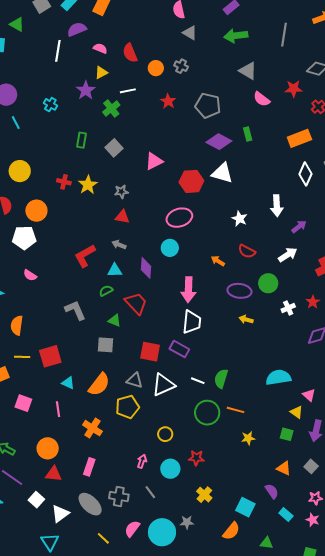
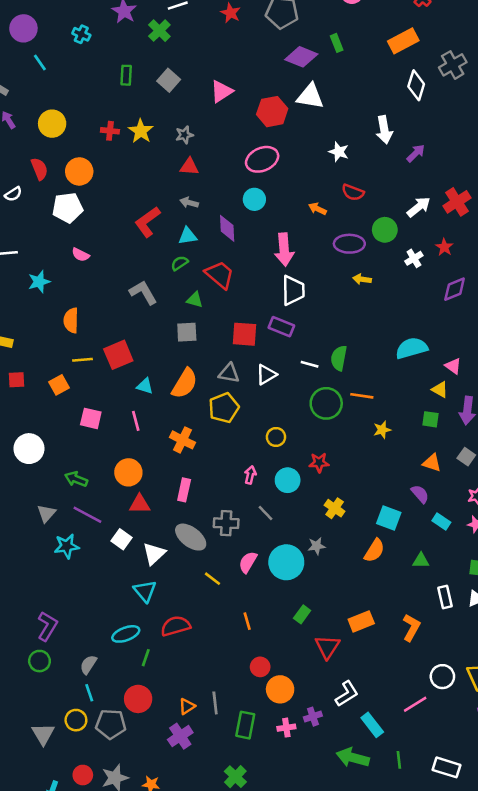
white arrow: (288, 255) -> (419, 207), moved
white triangle: (163, 385) -> (266, 374), size x0.7

